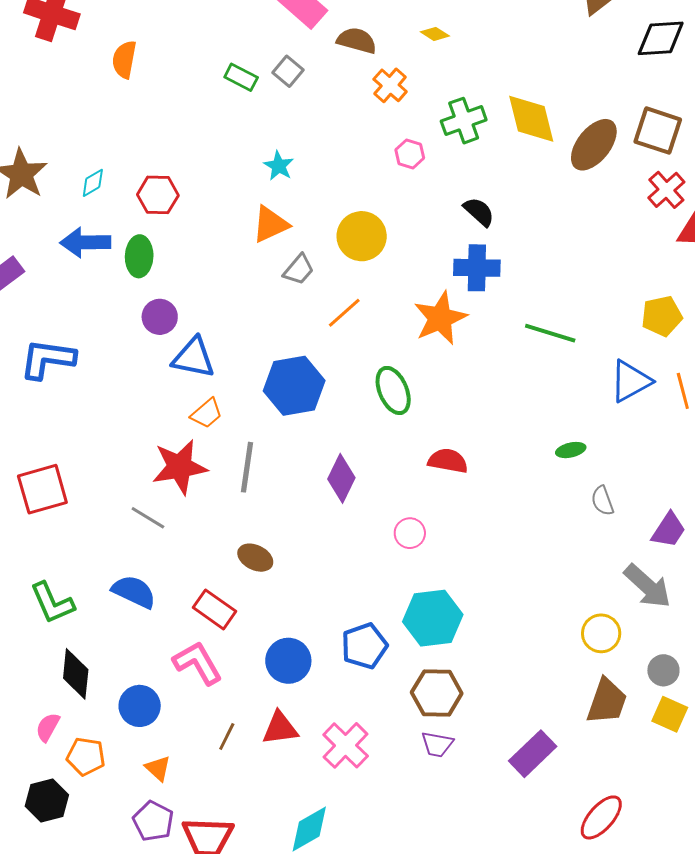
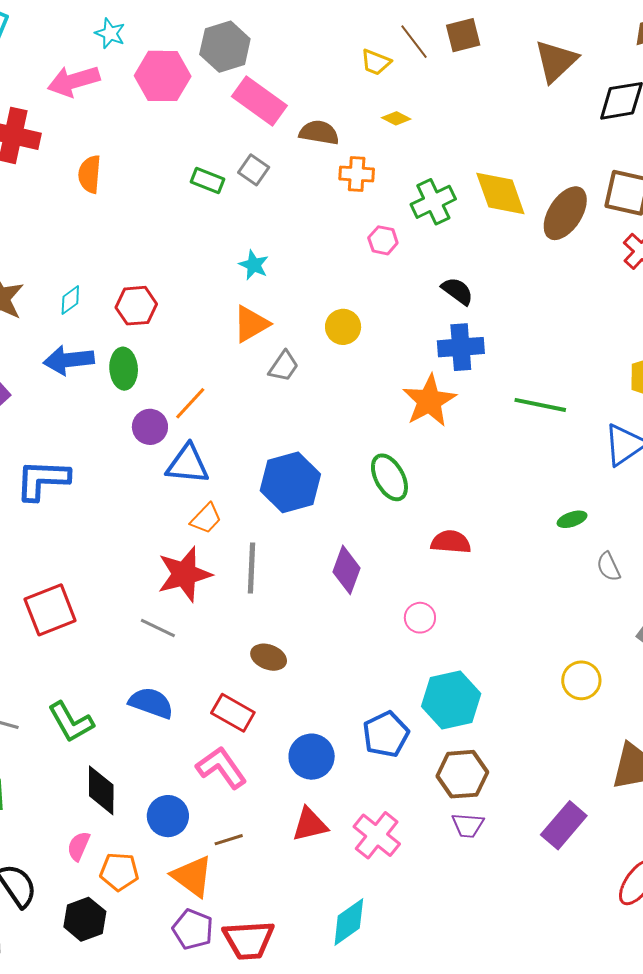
orange cross: (390, 85) -> (357, 174), turned -32
yellow circle: (362, 236) -> (343, 327), size x0.7
orange line: (344, 313) -> (190, 403), moved
yellow circle: (601, 633) -> (581, 680), moved
brown line: (227, 737) -> (229, 840), moved, turned 52
orange triangle: (158, 768) -> (192, 876), size x1.6

